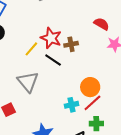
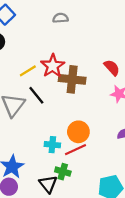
brown cross: (71, 44) -> (72, 79), size x1.6
black line: (53, 60) -> (36, 95), moved
green cross: (96, 124) -> (63, 172), moved

